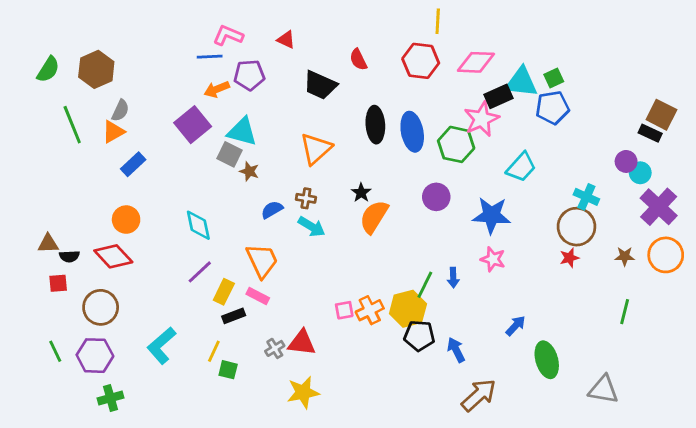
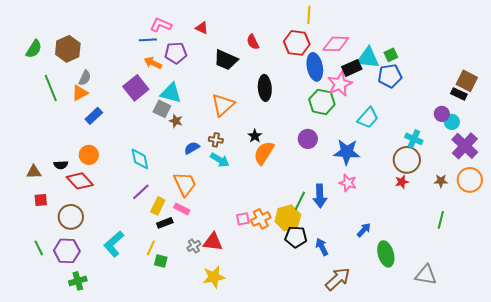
orange arrow: (217, 89) -> (153, 63), turned 48
blue ellipse: (412, 132) -> (315, 67), moved
black semicircle: (69, 256) -> (61, 165), moved
blue arrow: (453, 278) -> (320, 196), size x1.6

